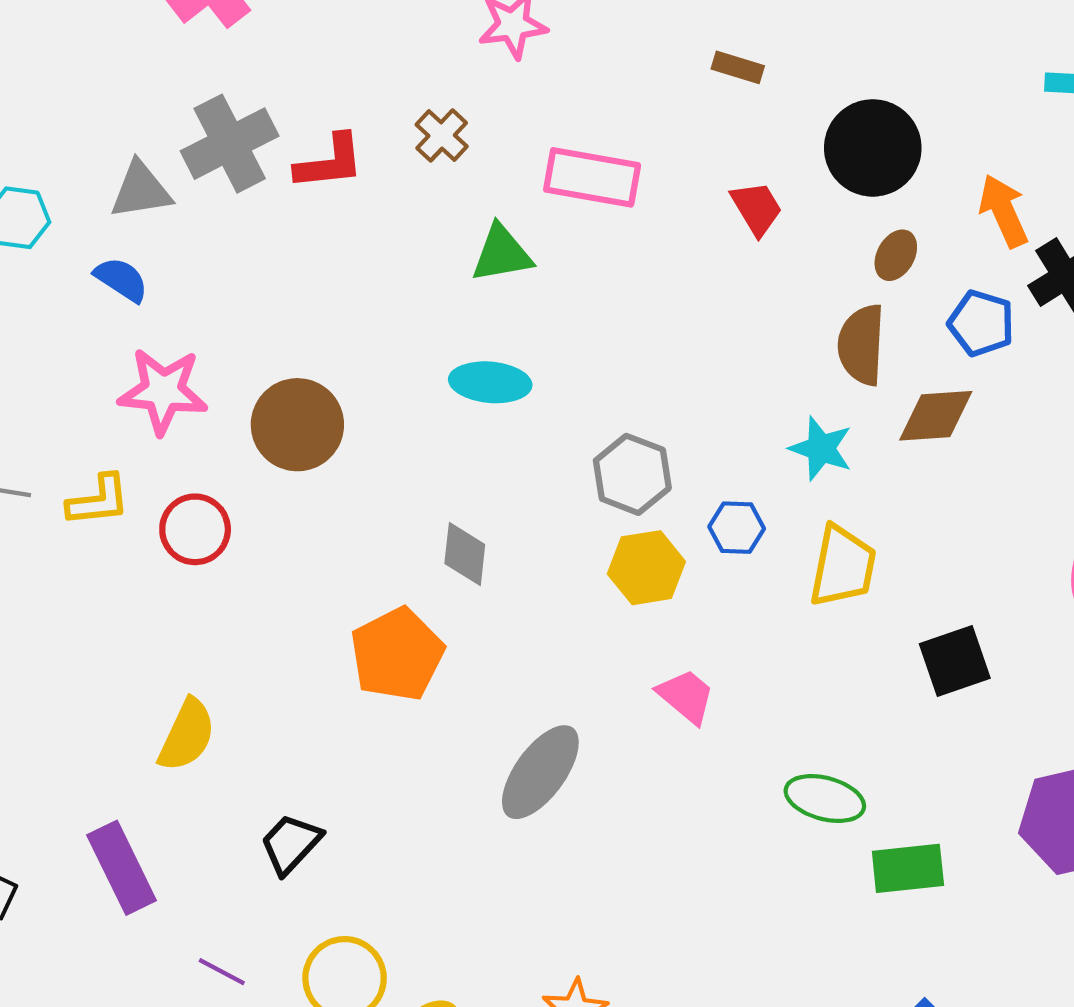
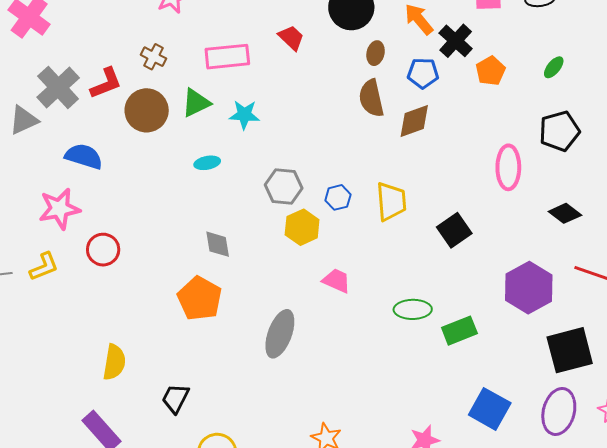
red trapezoid: (757, 208) -> (291, 38), moved
blue semicircle: (121, 279) -> (84, 156), moved, size x1.4
cyan ellipse: (490, 382) -> (207, 163), size x0.7
brown circle: (297, 425) -> (147, 110), moved
cyan star: (821, 448) -> (244, 115), moved
red circle: (195, 529) -> (103, 250), moved

